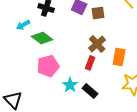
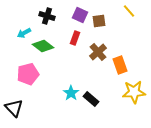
orange rectangle: (119, 57) -> (120, 65), turned -30
red rectangle: (90, 63) -> (75, 38), moved
pink pentagon: (48, 66) -> (28, 74), moved

